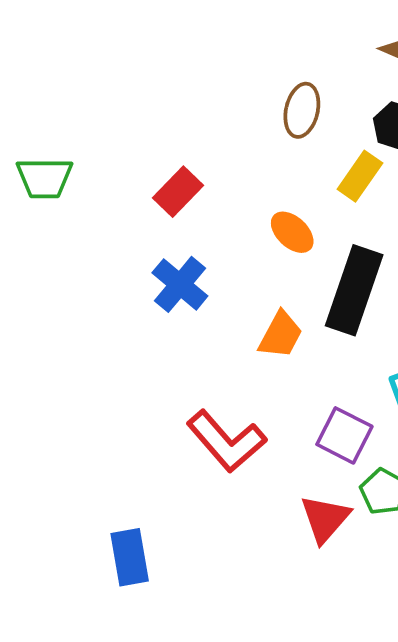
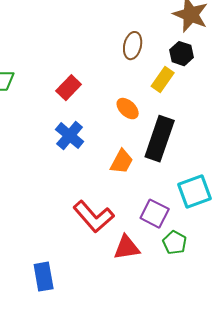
red triangle: (325, 519) -> (127, 248), moved, turned 40

